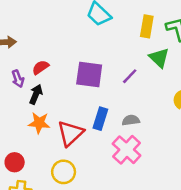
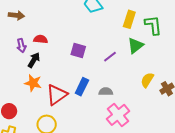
green triangle: (159, 58) -> (135, 46), turned 30
red semicircle: (40, 67) -> (41, 39), turned 32
purple square: (89, 74) -> (78, 51), size x0.7
pink cross: (127, 150) -> (118, 115), moved

